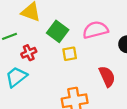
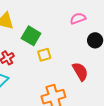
pink semicircle: (95, 30) -> (78, 18), moved, size x0.7

